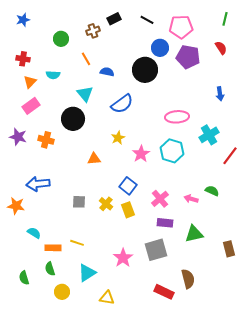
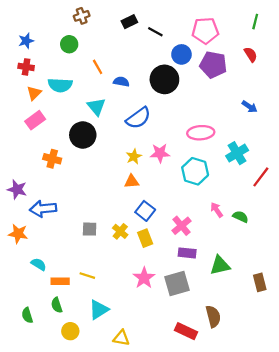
blue star: (23, 20) -> (26, 41), moved
black line: (147, 20) -> (155, 32), moved
brown cross: (93, 31) -> (82, 16), moved
cyan semicircle: (53, 75) -> (60, 85), size x1.5
blue arrow: (220, 94) -> (250, 107), turned -48
purple star: (18, 137) -> (17, 189), moved
pink star: (141, 154) -> (160, 153), moved, turned 30
orange triangle: (94, 159) -> (132, 181), moved
pink arrow: (191, 199) -> (217, 210), moved, turned 40
pink star: (123, 258) -> (144, 278), moved

